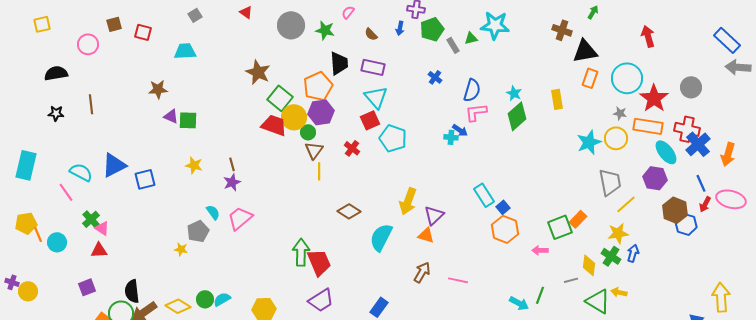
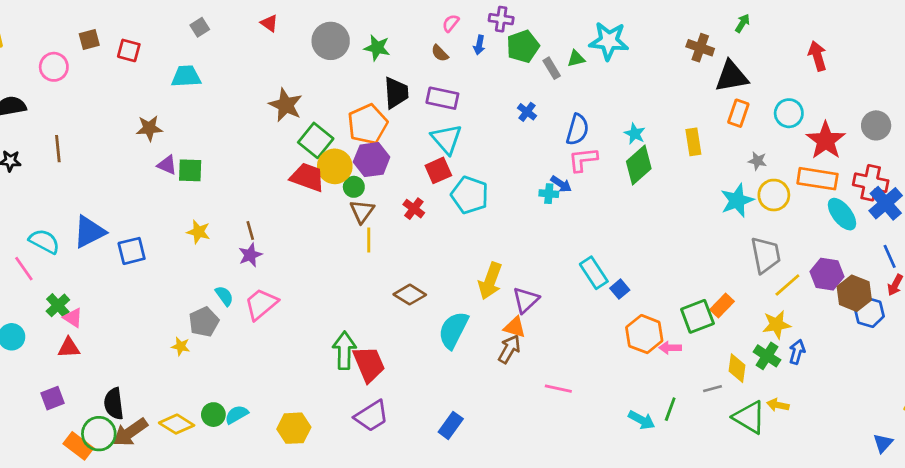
pink semicircle: (348, 12) -> (451, 23), moved
cyan circle: (627, 78) -> (789, 113), size x0.7
gray star: (620, 113) -> (757, 161), moved
purple hexagon: (655, 178) -> (827, 274), moved
orange hexagon: (505, 229) -> (644, 334), moved
brown arrow: (422, 272) -> (509, 349), moved

